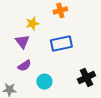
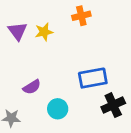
purple triangle: (22, 42) -> (18, 31), moved
blue rectangle: (61, 43) -> (93, 78), moved

